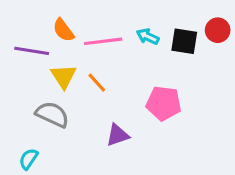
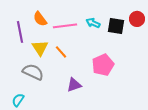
purple line: (32, 51) -> (20, 32), turned 70
pink pentagon: (164, 103) -> (103, 65), turned -30

